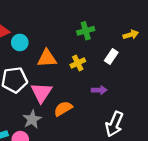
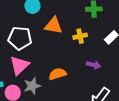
pink triangle: (41, 92) -> (19, 65), moved
gray star: (32, 119) -> (32, 86), moved

